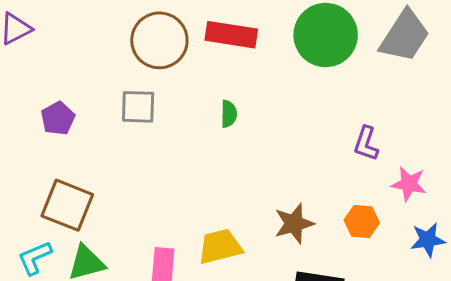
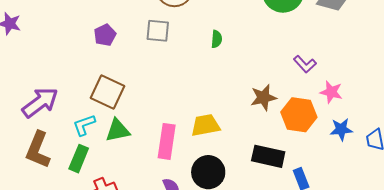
purple L-shape: (366, 144) -> (305, 64), turned -65
orange hexagon: (362, 221) -> (299, 115), size x1.6
brown star: (294, 223) -> (263, 97), moved

